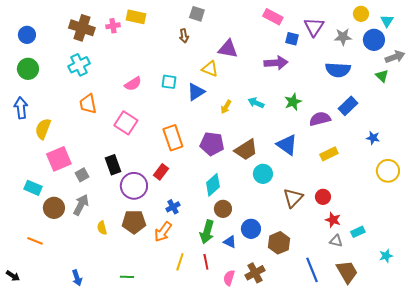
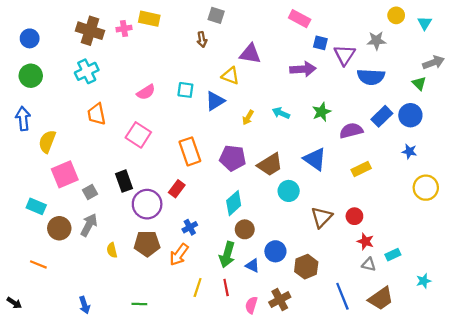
purple triangle: (314, 27) -> (345, 55), moved
blue circle: (374, 40) -> (410, 115), moved
brown trapezoid: (347, 272) -> (381, 298), turned 85

